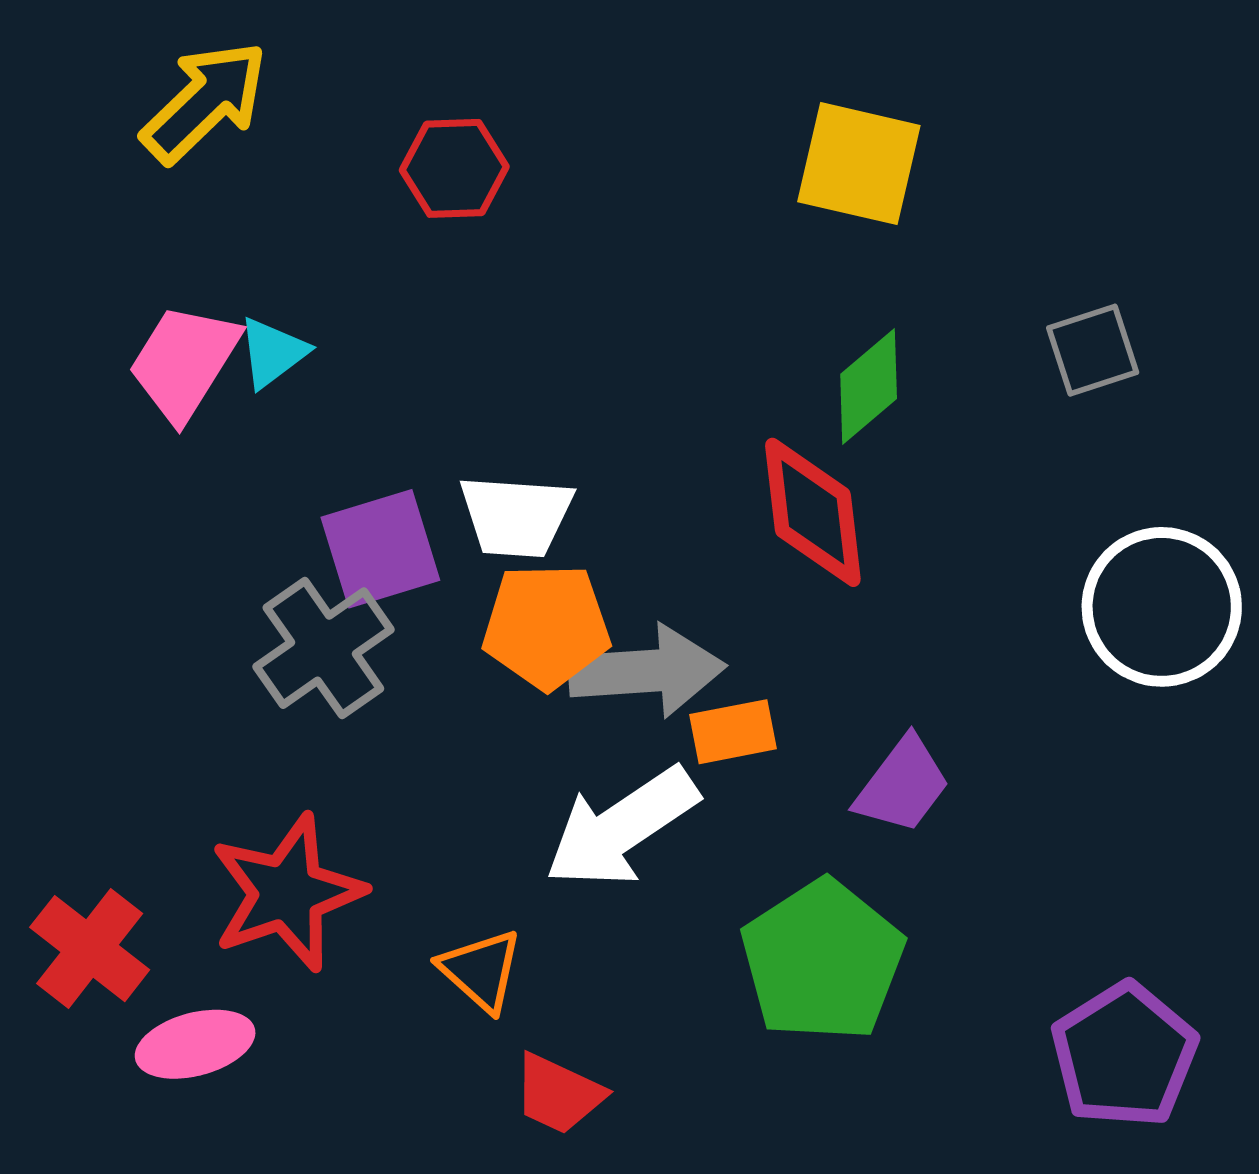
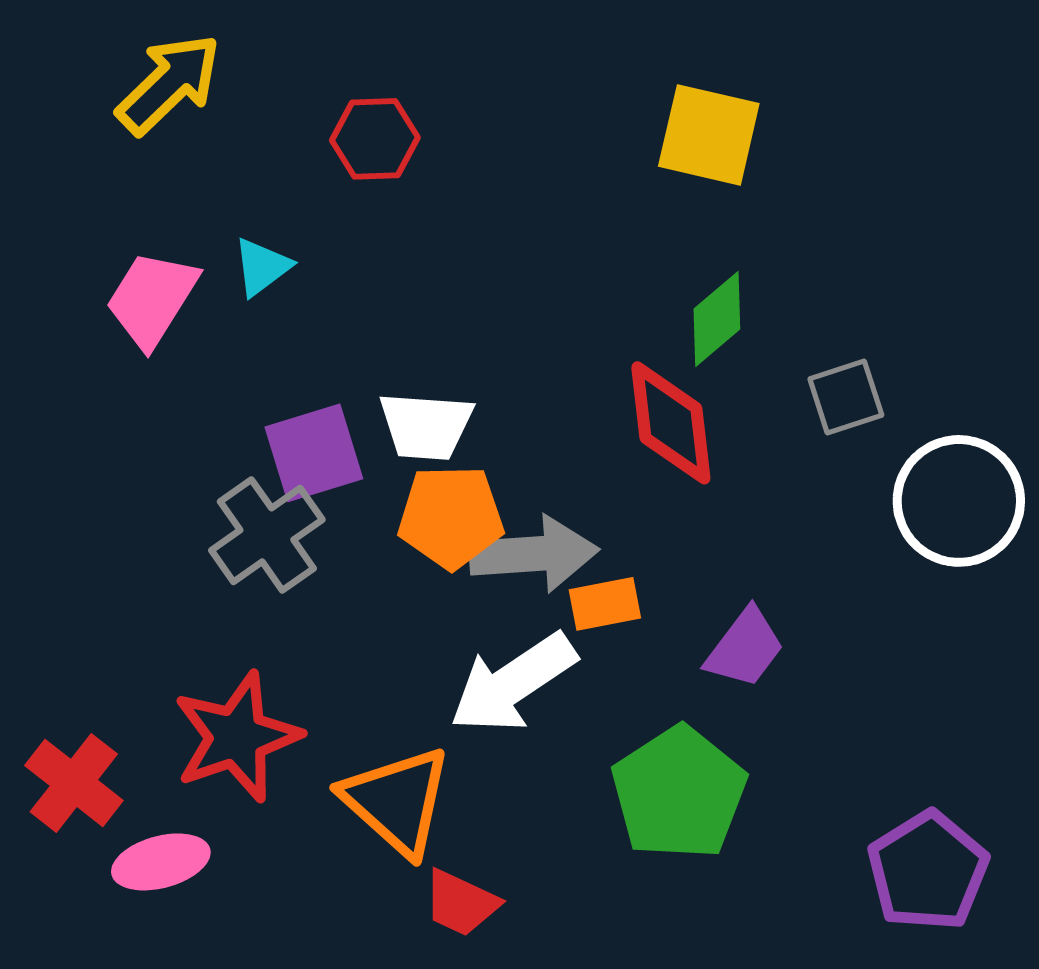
gray square: (1093, 350) -> (846, 397), moved
cyan triangle: (273, 353) -> (262, 267), moved
orange triangle: (481, 970) -> (397, 801), size x1.6

